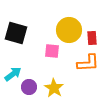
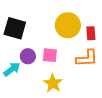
pink square: (52, 51) -> (50, 55), moved
purple circle: (29, 87) -> (28, 56), moved

